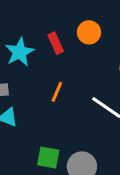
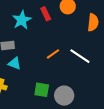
orange line: (57, 92) -> (53, 54), moved, turned 32

